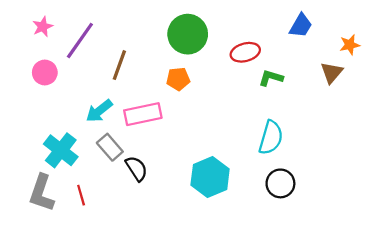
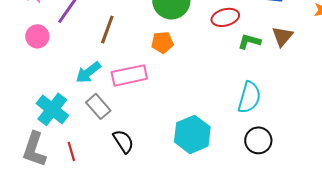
brown triangle: (332, 73) -> (282, 36), moved
black semicircle: (136, 168) -> (123, 141), moved

